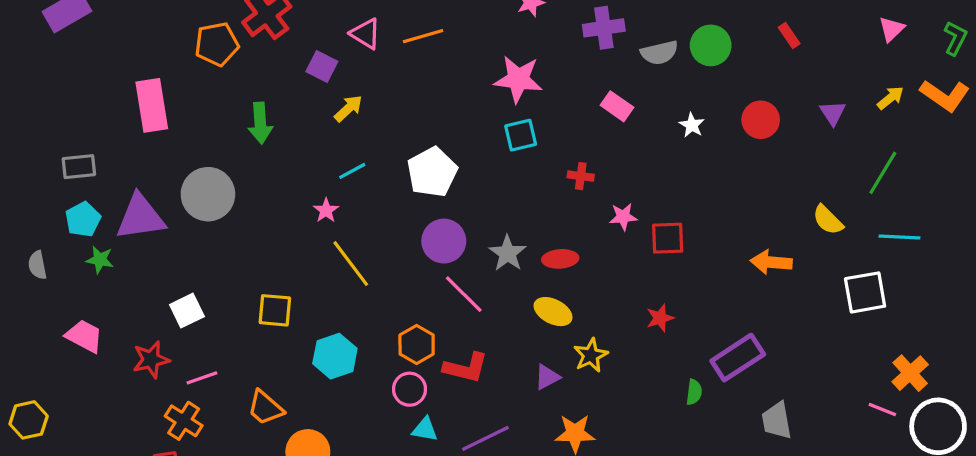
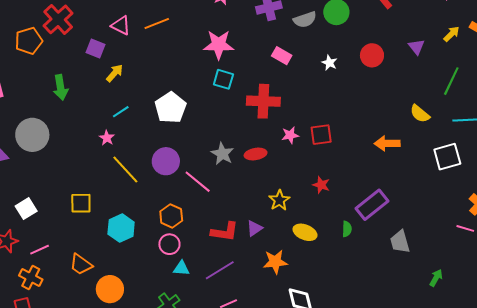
cyan square: (521, 135) -> (223, 79), turned 35
red cross: (581, 176) -> (263, 101), size x2.0
pink star: (623, 217) -> (290, 135), moved
purple circle: (444, 241) -> (166, 161), moved
yellow ellipse: (553, 312) -> (305, 232), moved
red star: (660, 318) -> (321, 185), turned -30
yellow star: (591, 355) -> (279, 200), moved
red L-shape: (466, 368) -> (225, 232), moved

